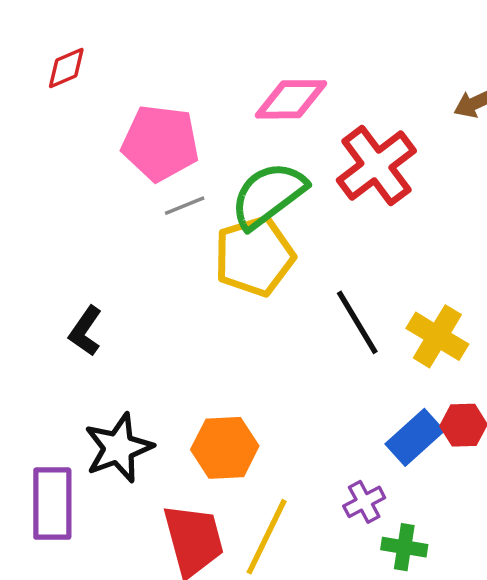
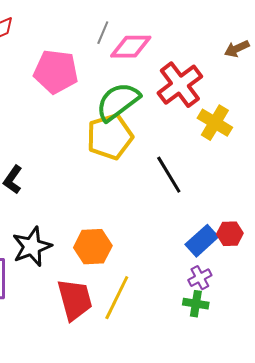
gray line: (185, 206) -> (103, 33), moved, turned -45
yellow cross: (437, 336) -> (215, 123), moved
purple cross: (364, 502) -> (200, 278), moved

